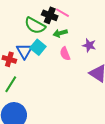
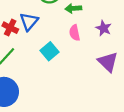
cyan square: (38, 47) -> (50, 51), moved

